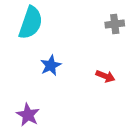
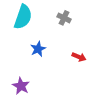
gray cross: (115, 24) -> (64, 18), moved, turned 32

